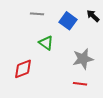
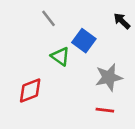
gray line: (37, 14) -> (48, 18), turned 48
blue square: (68, 21) -> (84, 41), moved

